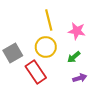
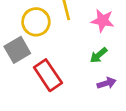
yellow circle: (46, 47) -> (36, 22), moved

